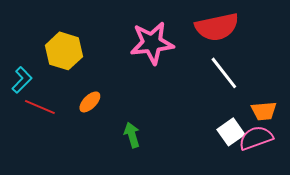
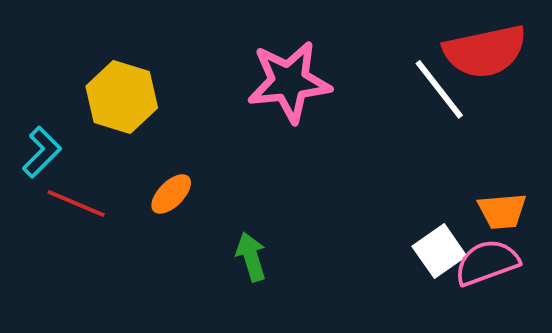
red semicircle: (217, 27) -> (485, 51), moved
white line: (224, 73) -> (439, 89), moved

